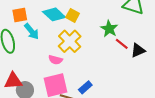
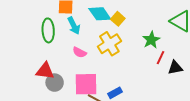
red line: (122, 44) -> (160, 58), turned 64
pink semicircle: (55, 60) -> (80, 52), moved

